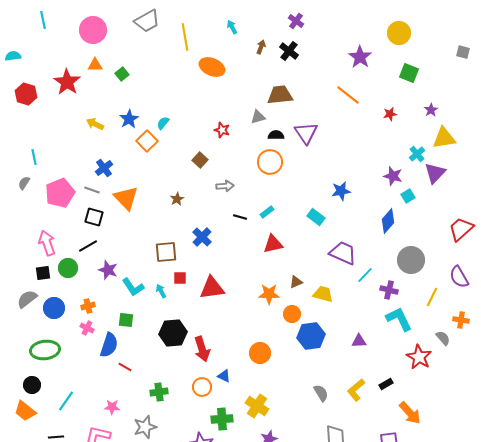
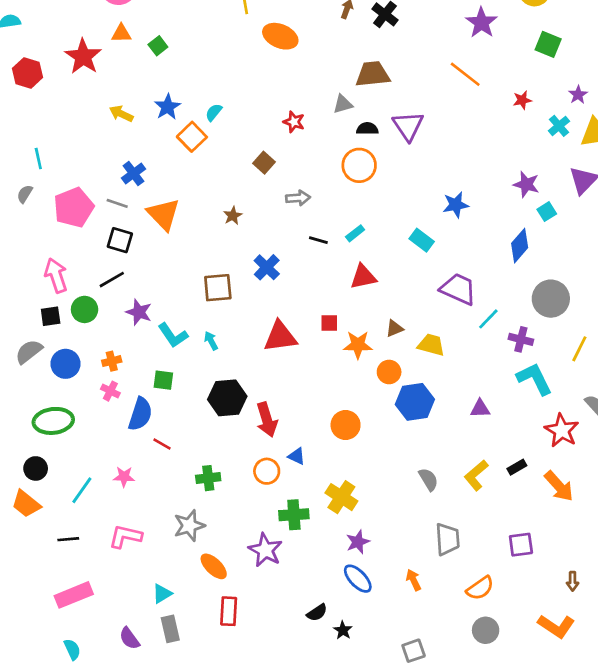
cyan cross: (417, 154) -> (559, 126), moved
red square: (180, 278) -> (329, 323), moved
pink star: (112, 407) -> (124, 477), moved
orange arrow: (410, 413) -> (559, 486), moved

